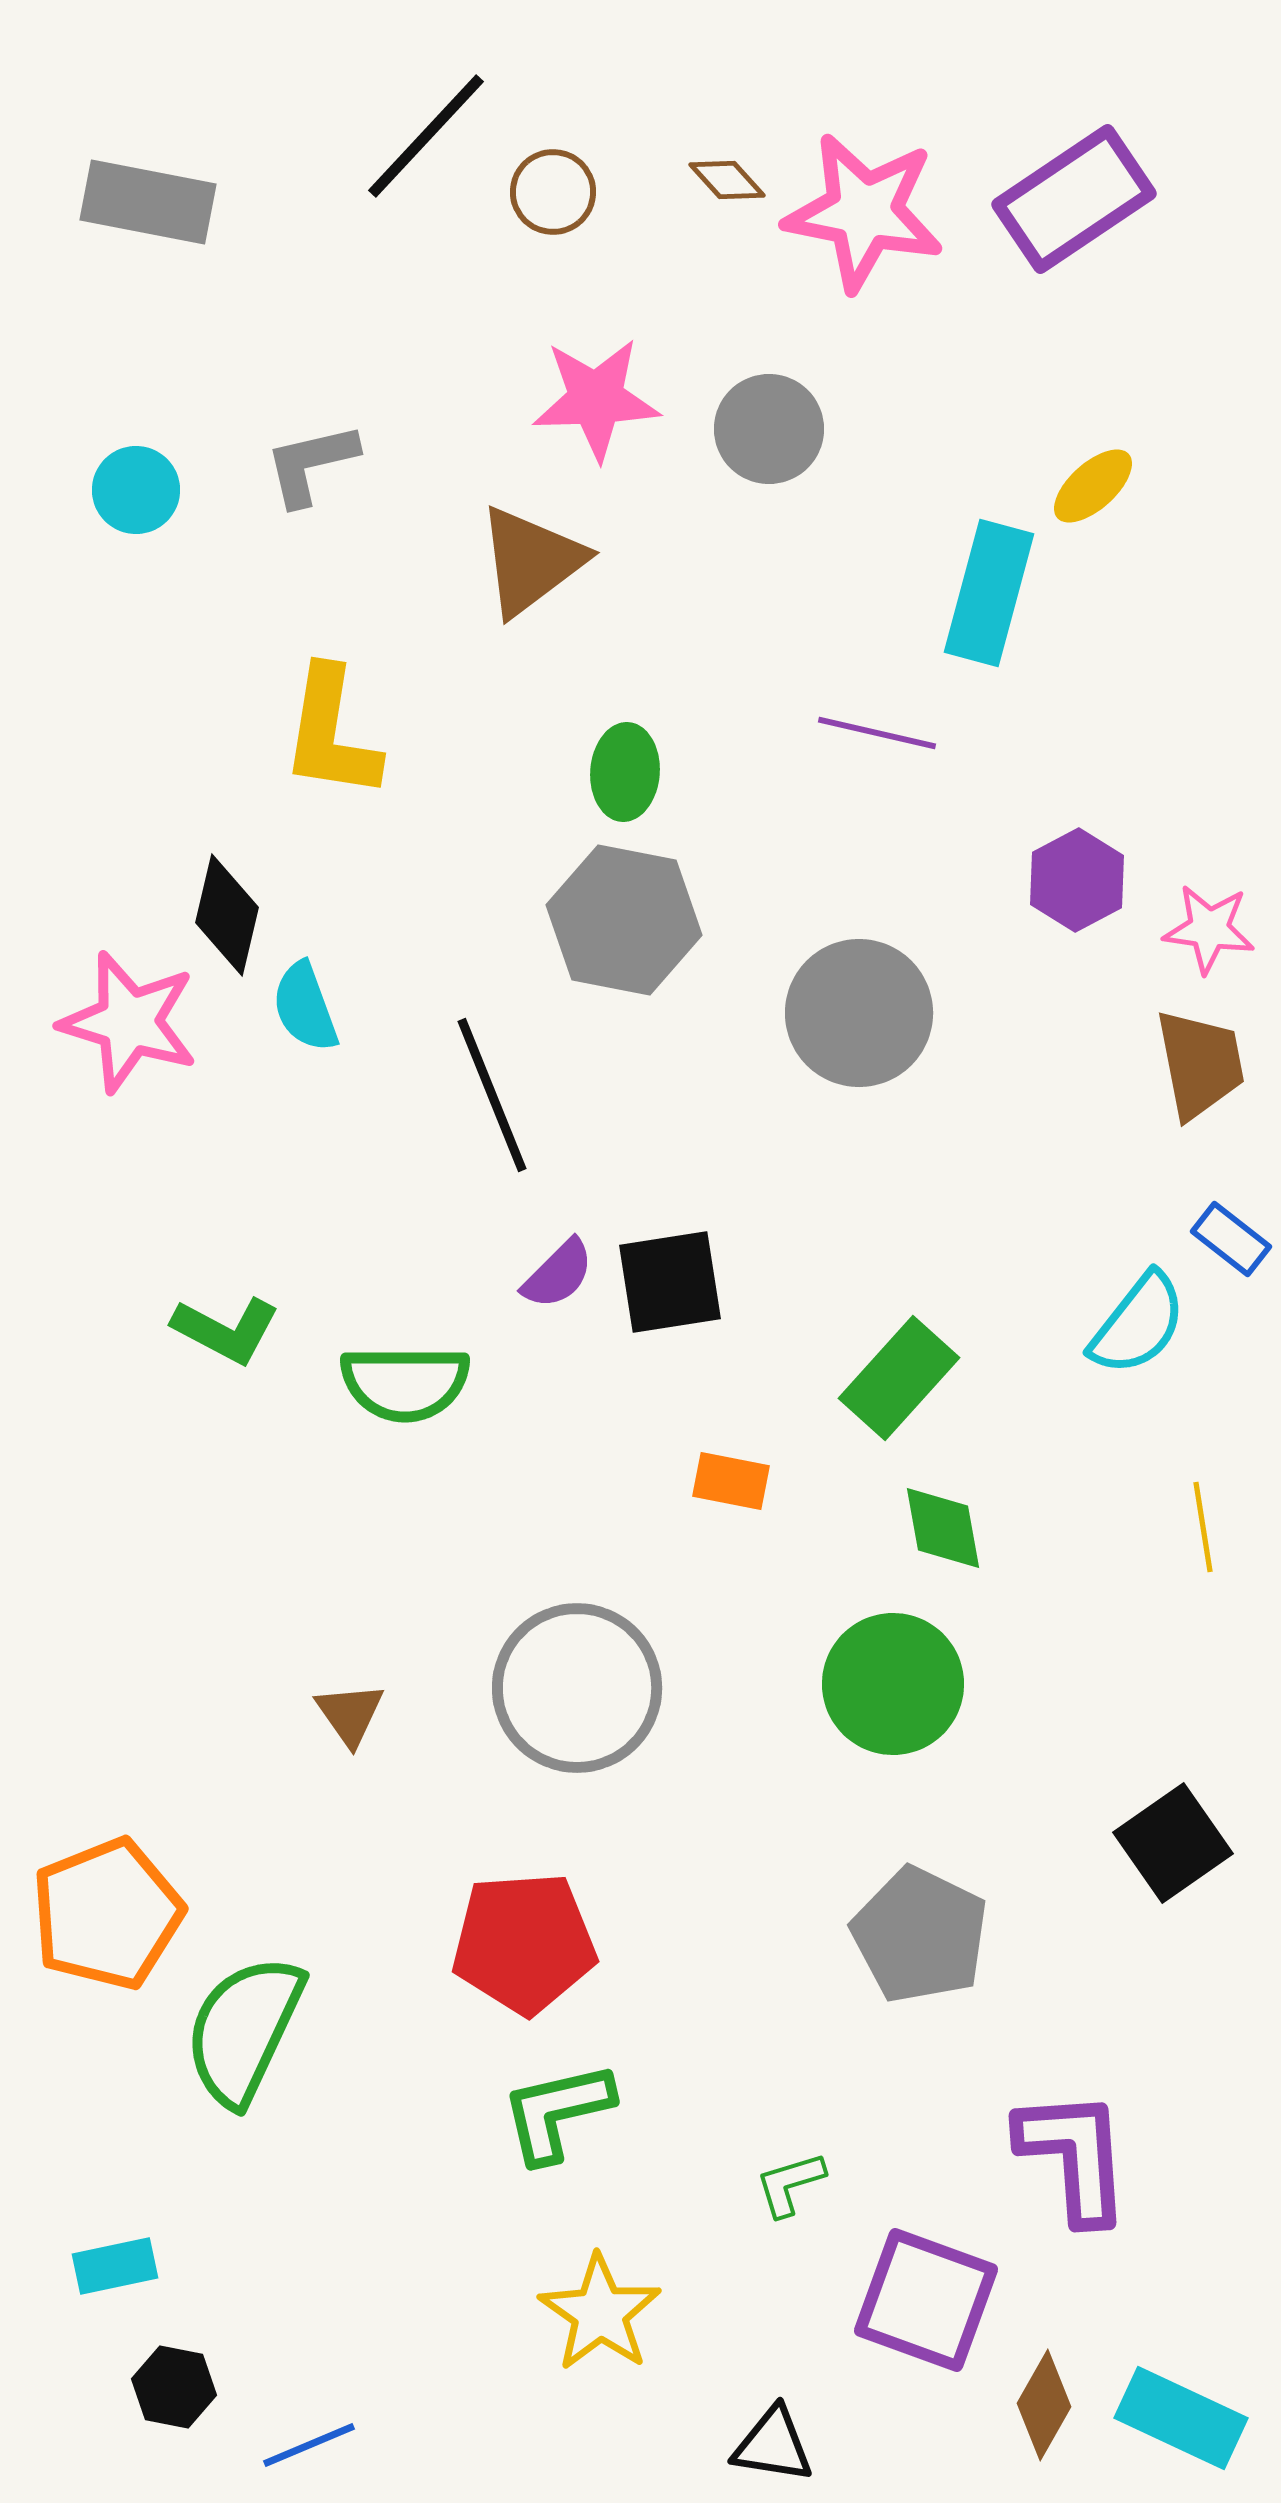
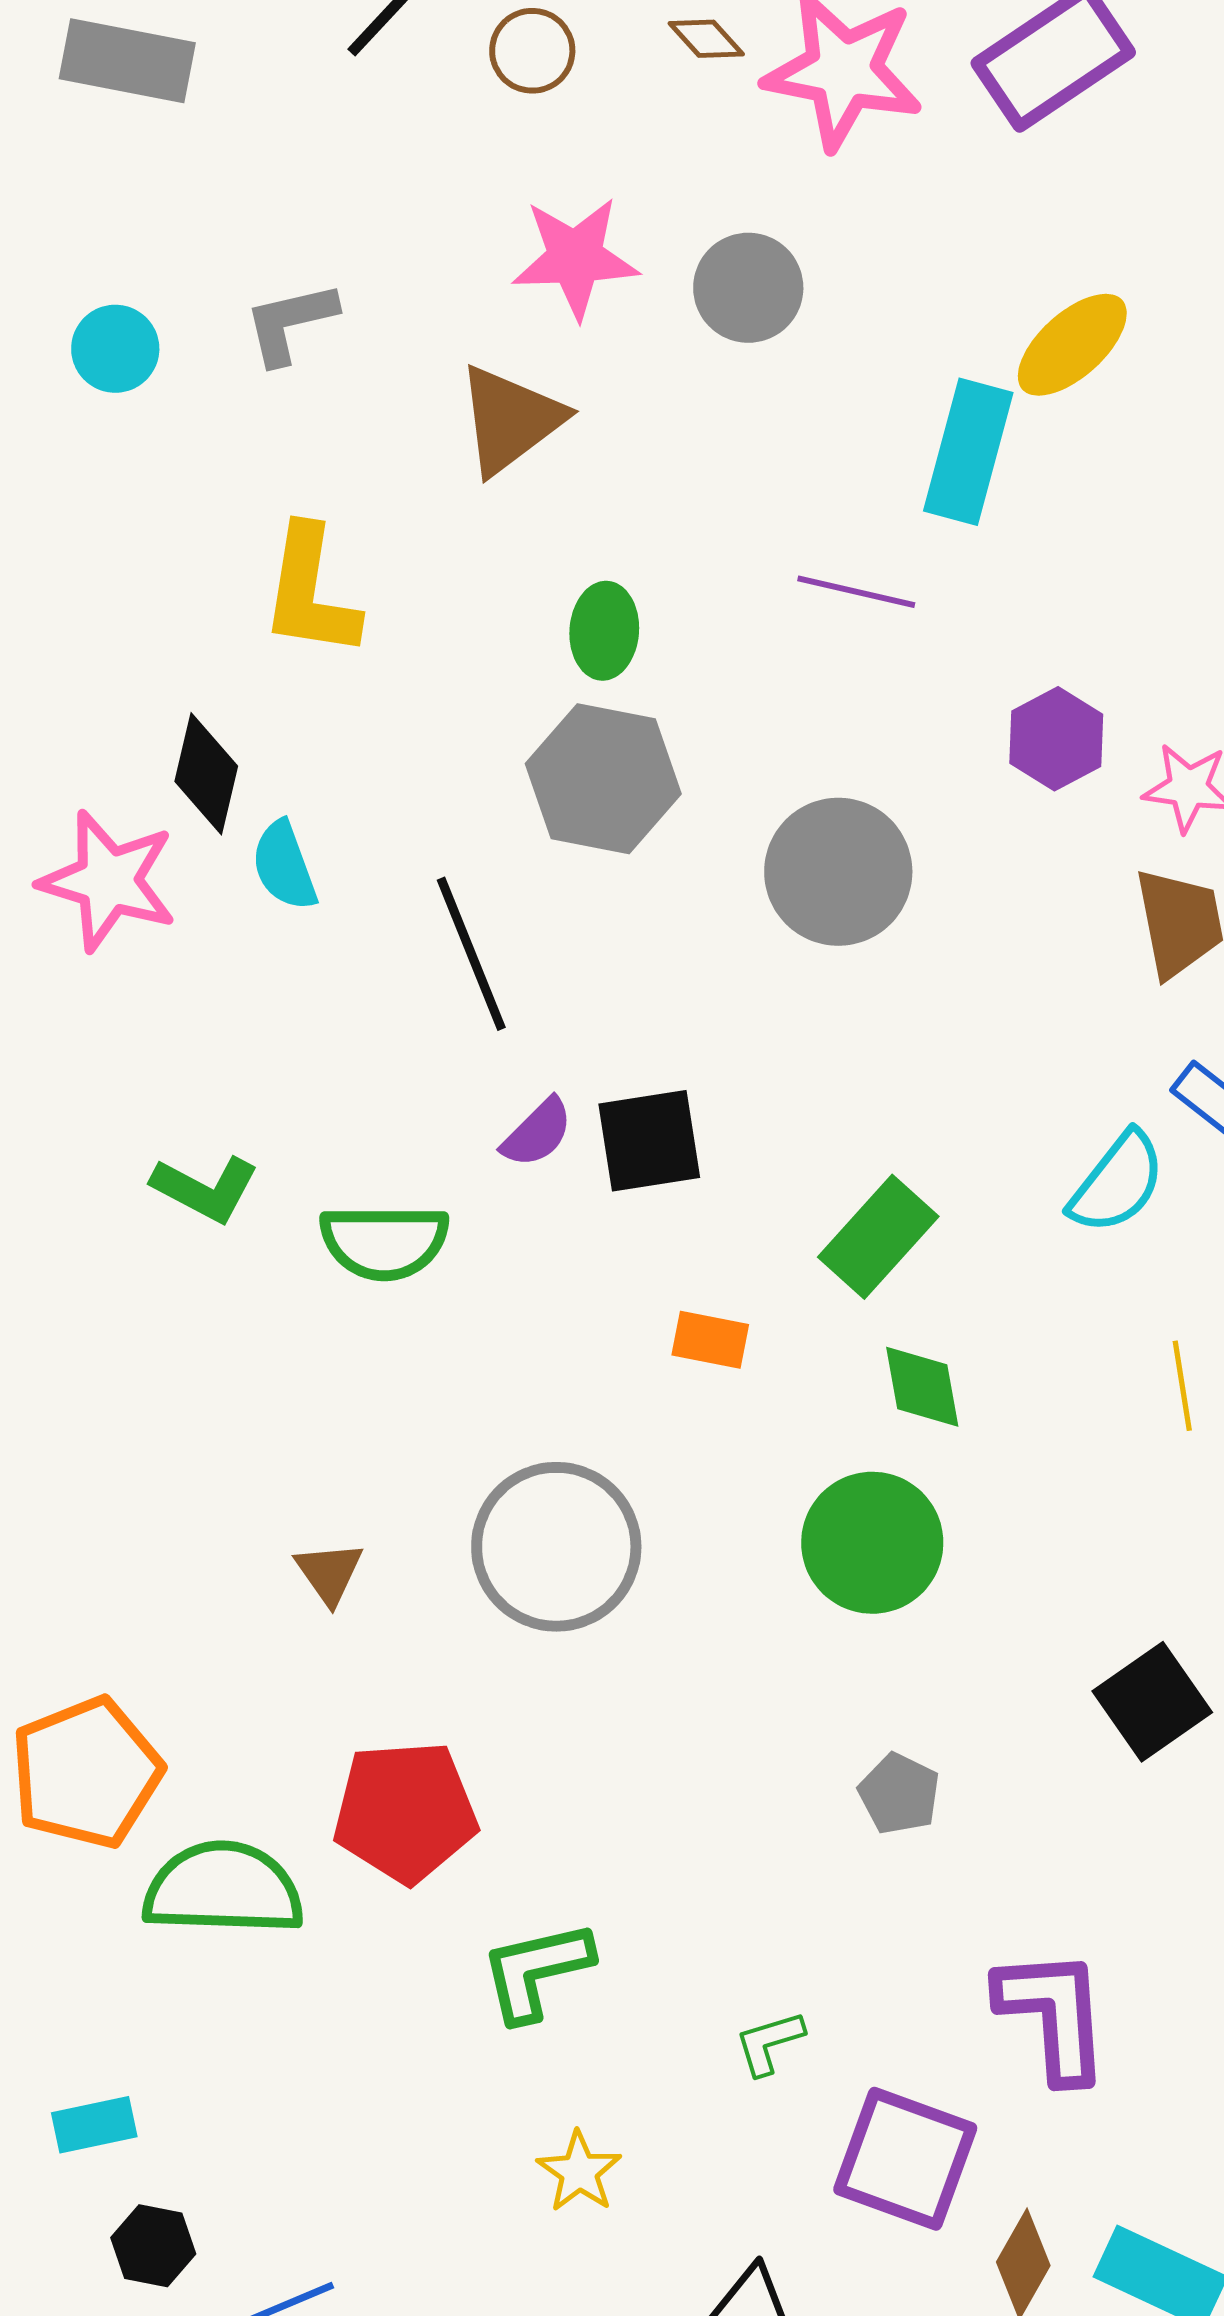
yellow ellipse: (1093, 486) -> (1072, 345), size x1.4
gray pentagon: (920, 1935) -> (899, 1794), size x0.6
red pentagon: (524, 1943) -> (405, 1812), moved
green semicircle: (244, 2030) -> (223, 1889), turned 67
yellow star: (600, 2313) -> (579, 2172), size x0.7

